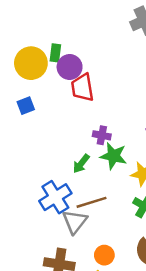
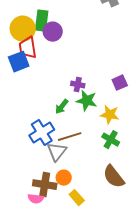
green rectangle: (55, 53) -> (42, 21), size x1.5
red trapezoid: (82, 88) -> (28, 48), moved
blue square: (26, 106) -> (19, 62), size x1.5
orange circle: (104, 255) -> (64, 178), moved

